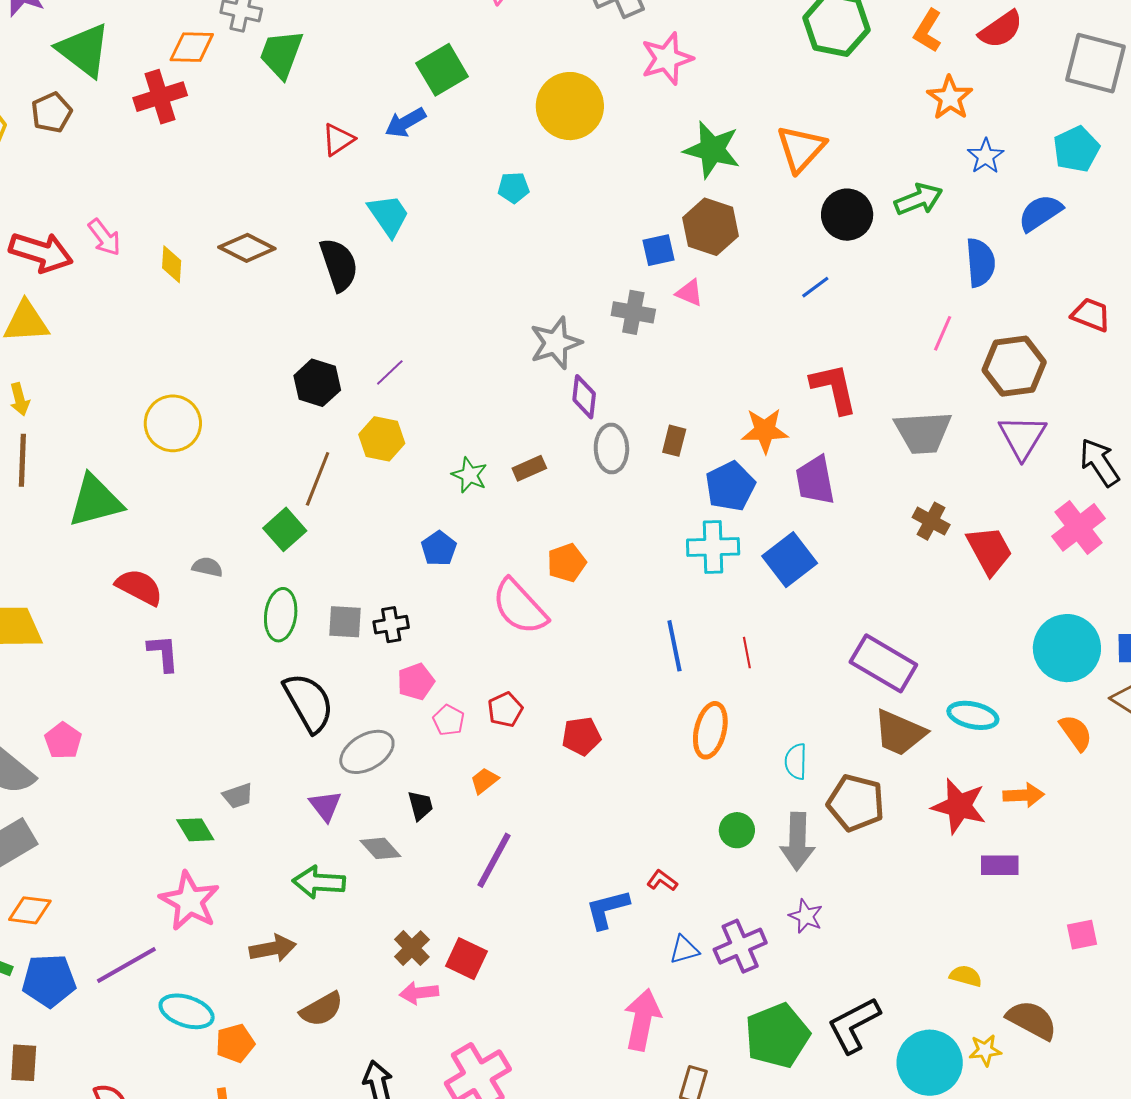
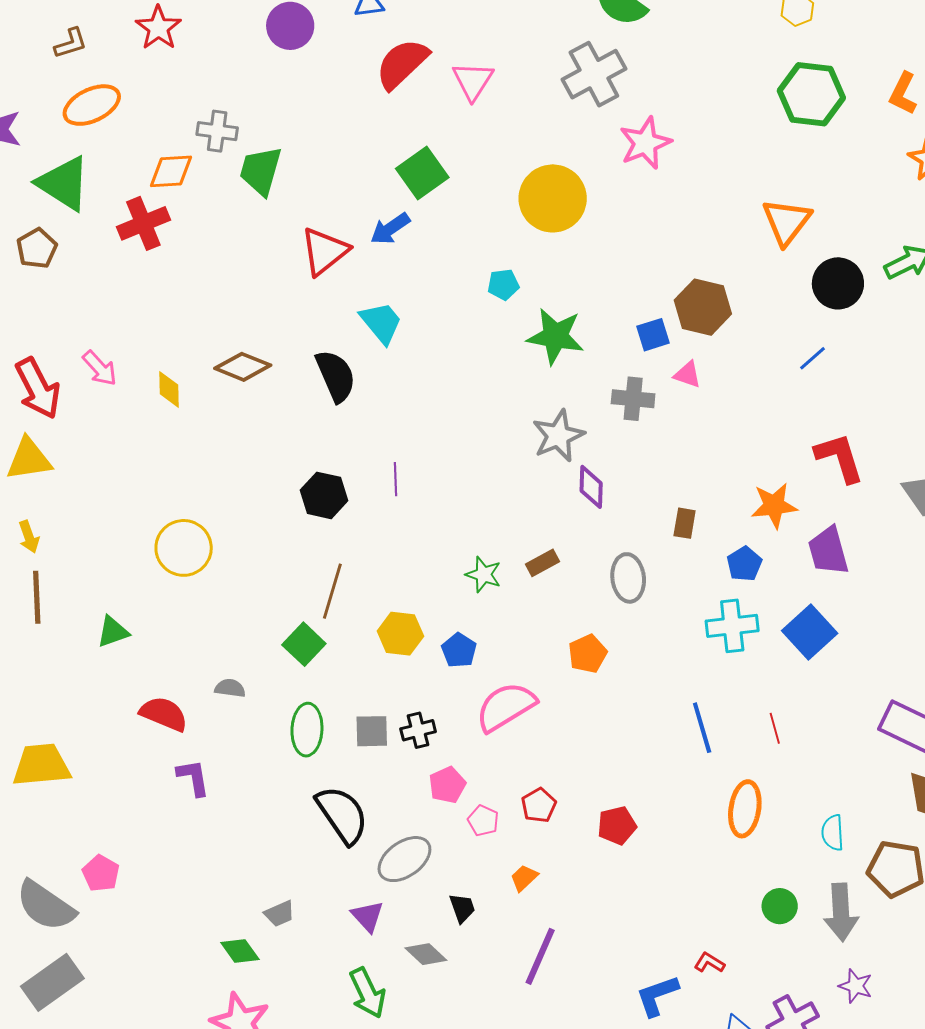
red triangle: (338, 140) -> (325, 251), size x1.5
green star: (712, 150) -> (555, 336), moved
red arrow: (41, 252) -> (38, 388), turned 50
purple line: (390, 372) -> (395, 479), turned -44
yellow hexagon: (382, 439) -> (400, 634), moved
gray ellipse: (611, 449) -> (628, 578), moved
blue pentagon: (730, 486) -> (744, 564), size x0.7
green triangle: (95, 501) -> (113, 632), size x0.6
pink semicircle: (520, 607) -> (506, 707), moved, turned 106
green arrow: (319, 882) -> (367, 993), turned -114

